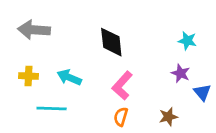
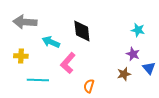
cyan arrow: (69, 77) -> (51, 42), moved
pink L-shape: (122, 86) -> (68, 63), moved
brown star: (168, 117) -> (124, 74), moved

